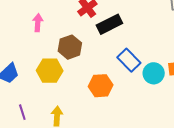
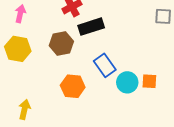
brown hexagon: (70, 47) -> (61, 43), moved
yellow hexagon: (50, 71) -> (18, 49), moved

